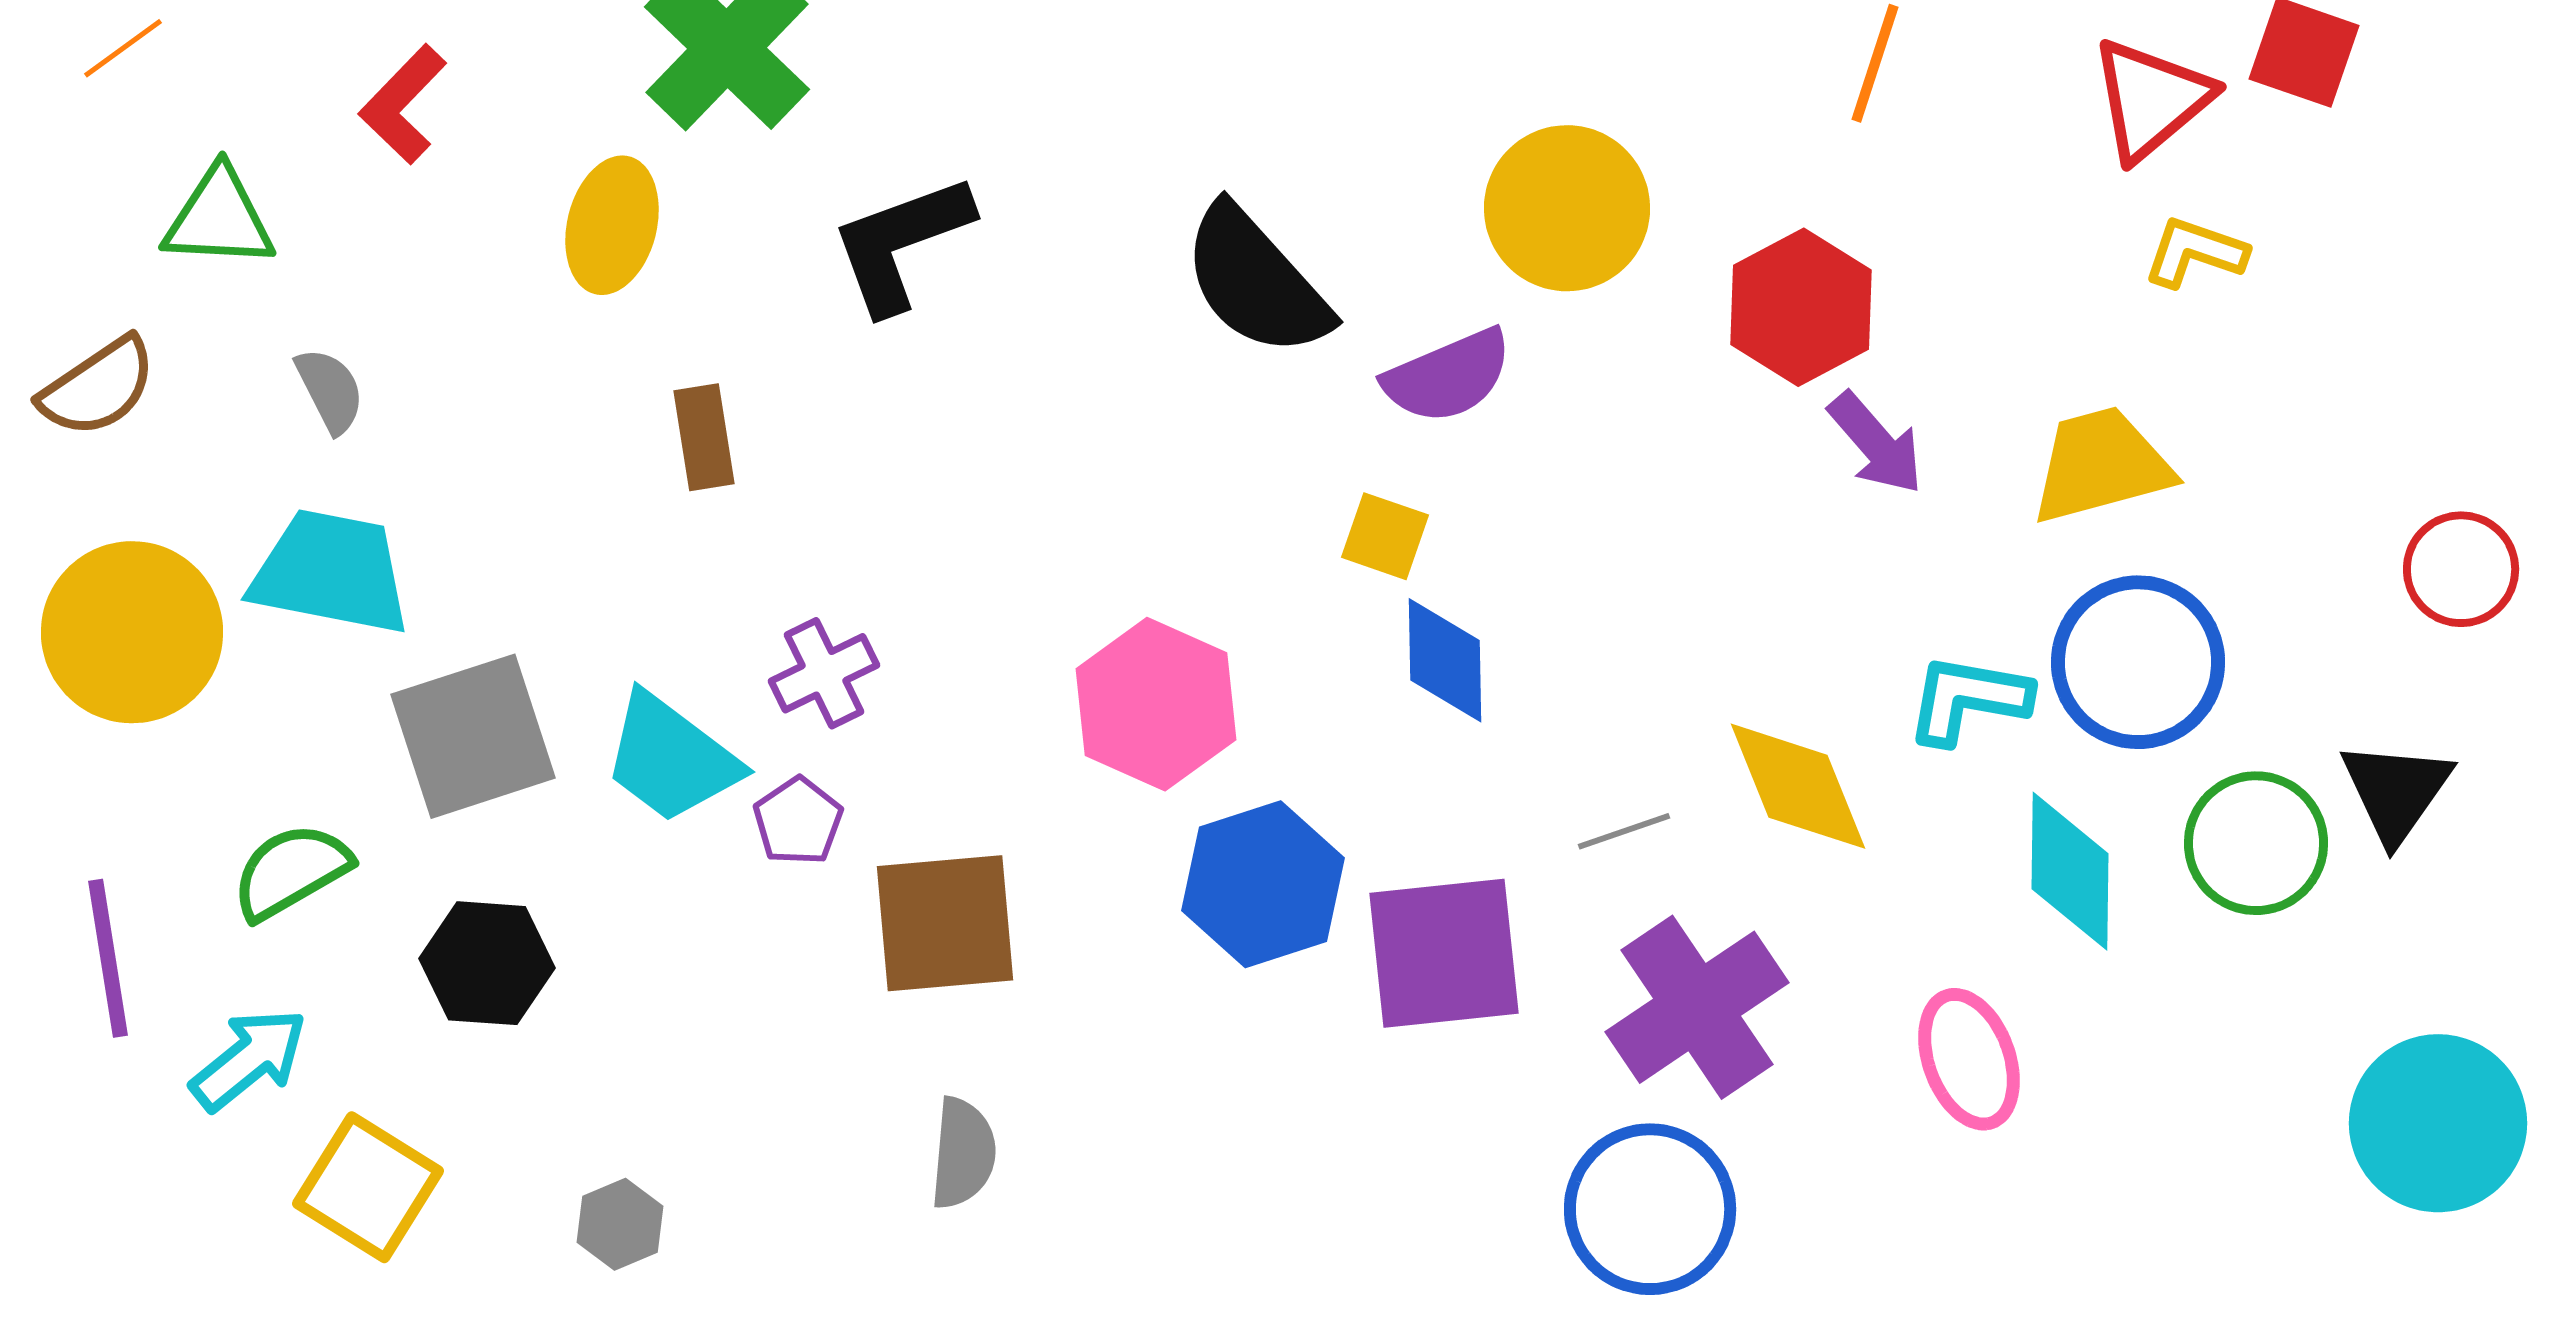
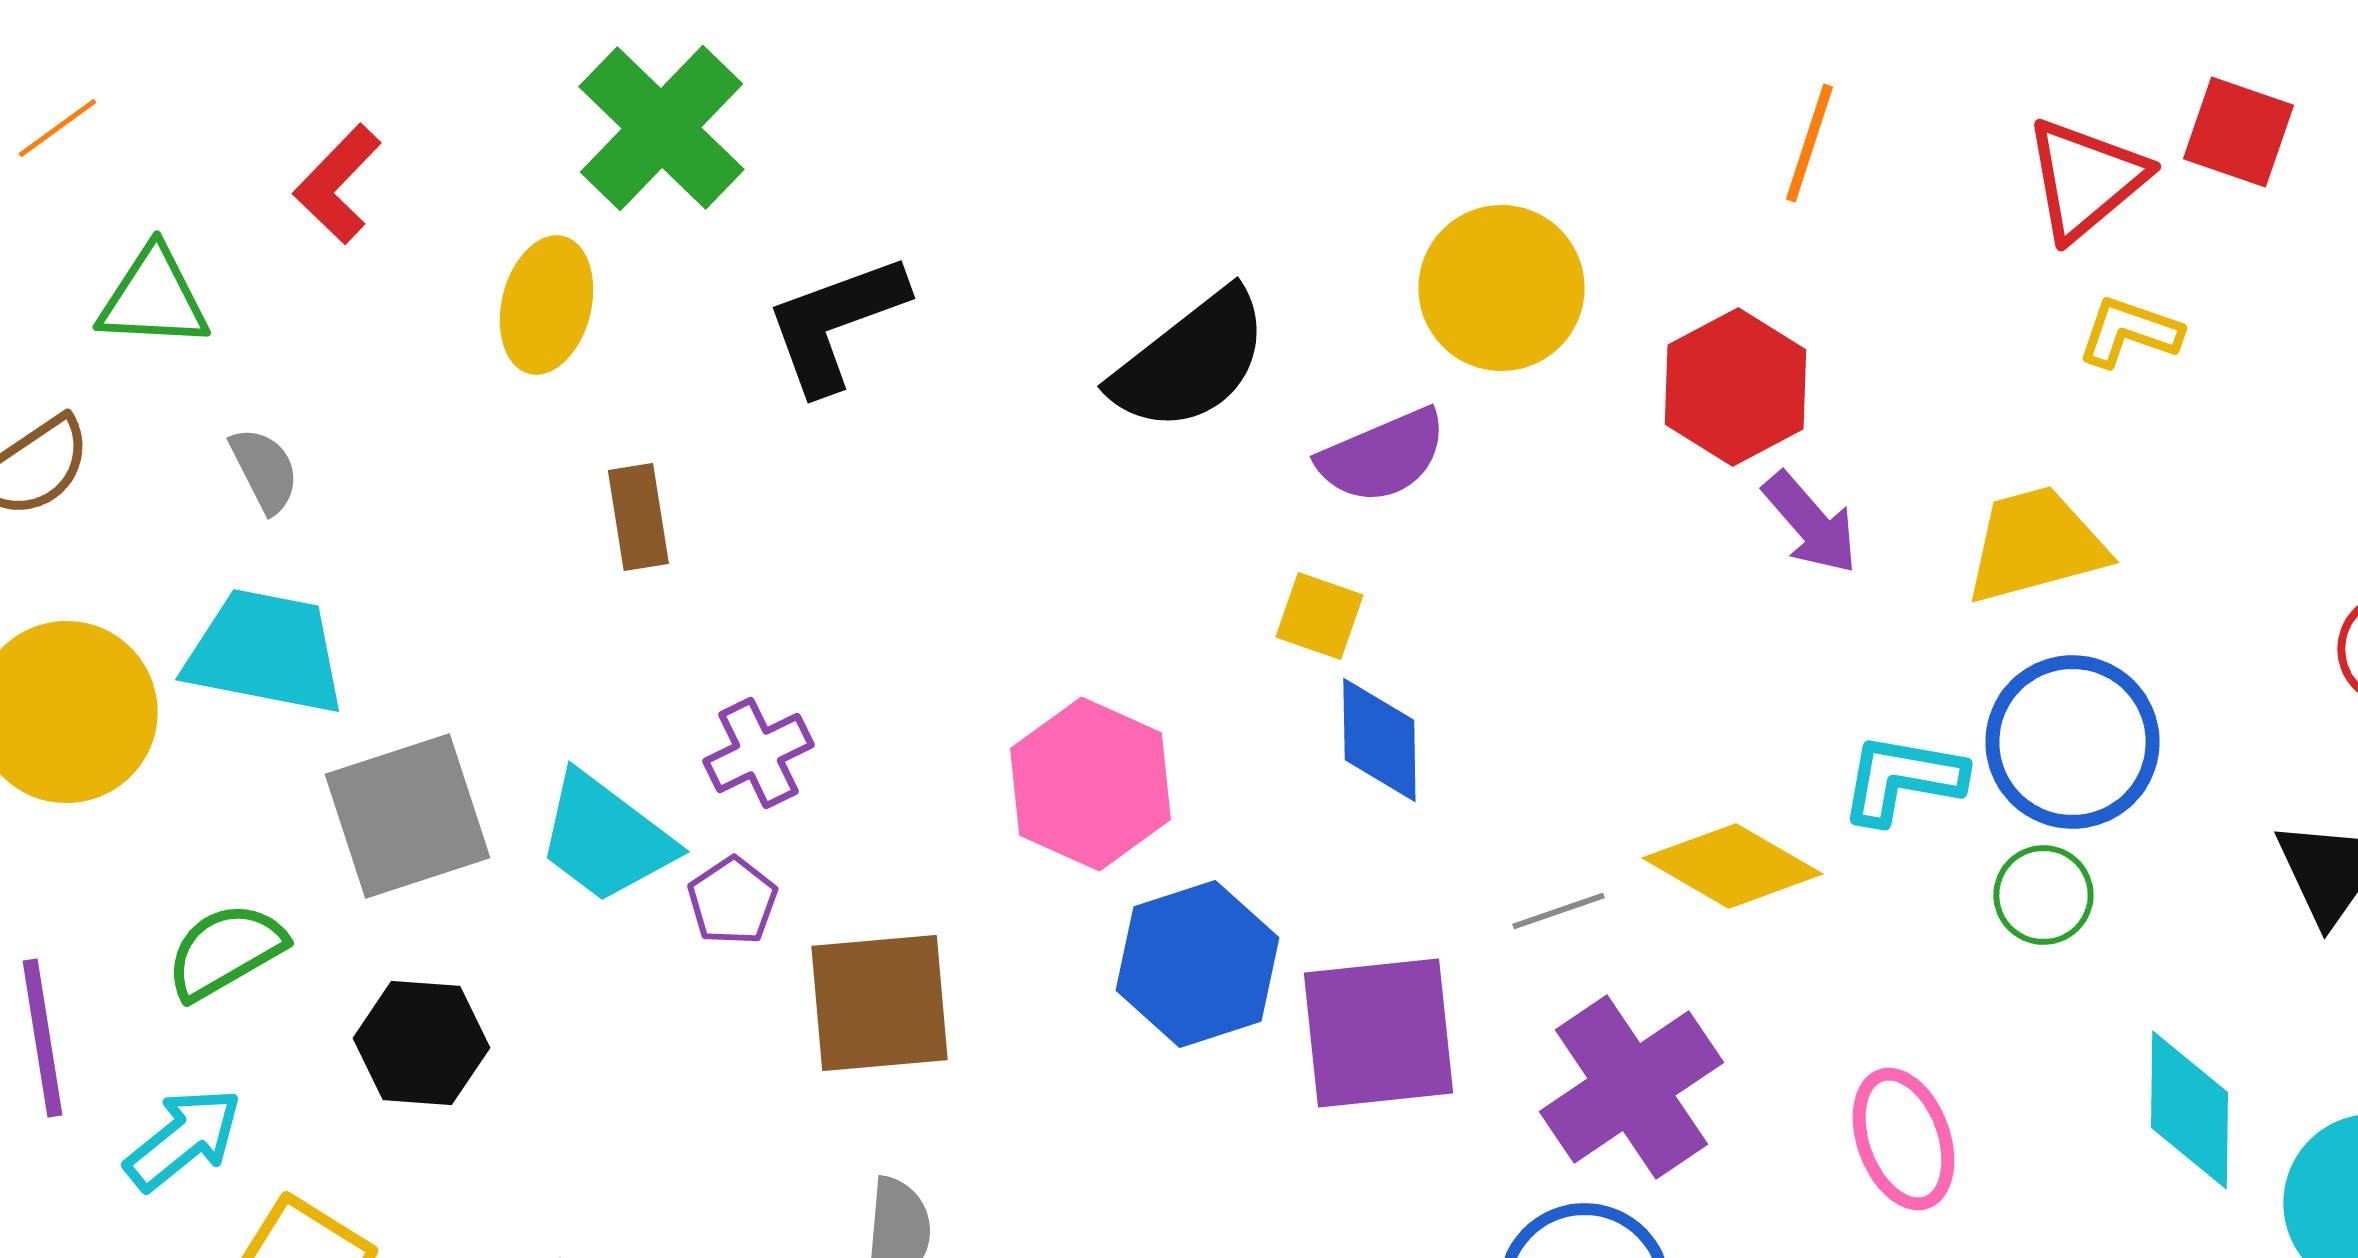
black semicircle: (1256, 281) -> (1190, 361), turned -86
yellow diamond: (1798, 786) -> (1732, 866), turned -38
green circle: (2256, 843) -> (2043, 895), moved, size x0.7
cyan diamond: (2070, 871) -> (2189, 1110), moved

